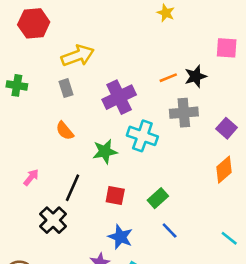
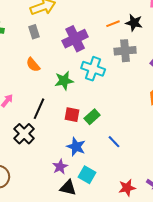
black star: (196, 76) -> (134, 23), turned 30
green rectangle: (158, 198) -> (92, 117), moved

